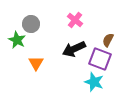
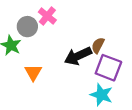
pink cross: (75, 20) -> (47, 16), moved
brown semicircle: (108, 40) -> (98, 45), moved

